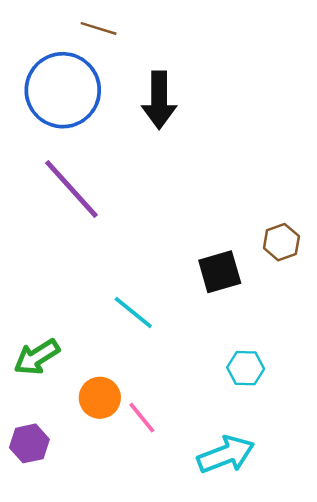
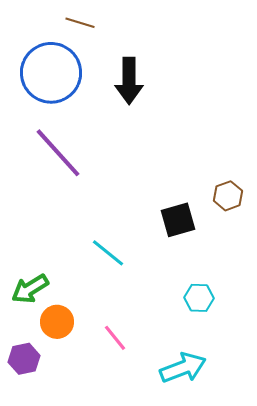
orange circle: (100, 398) -> (57, 322), moved

